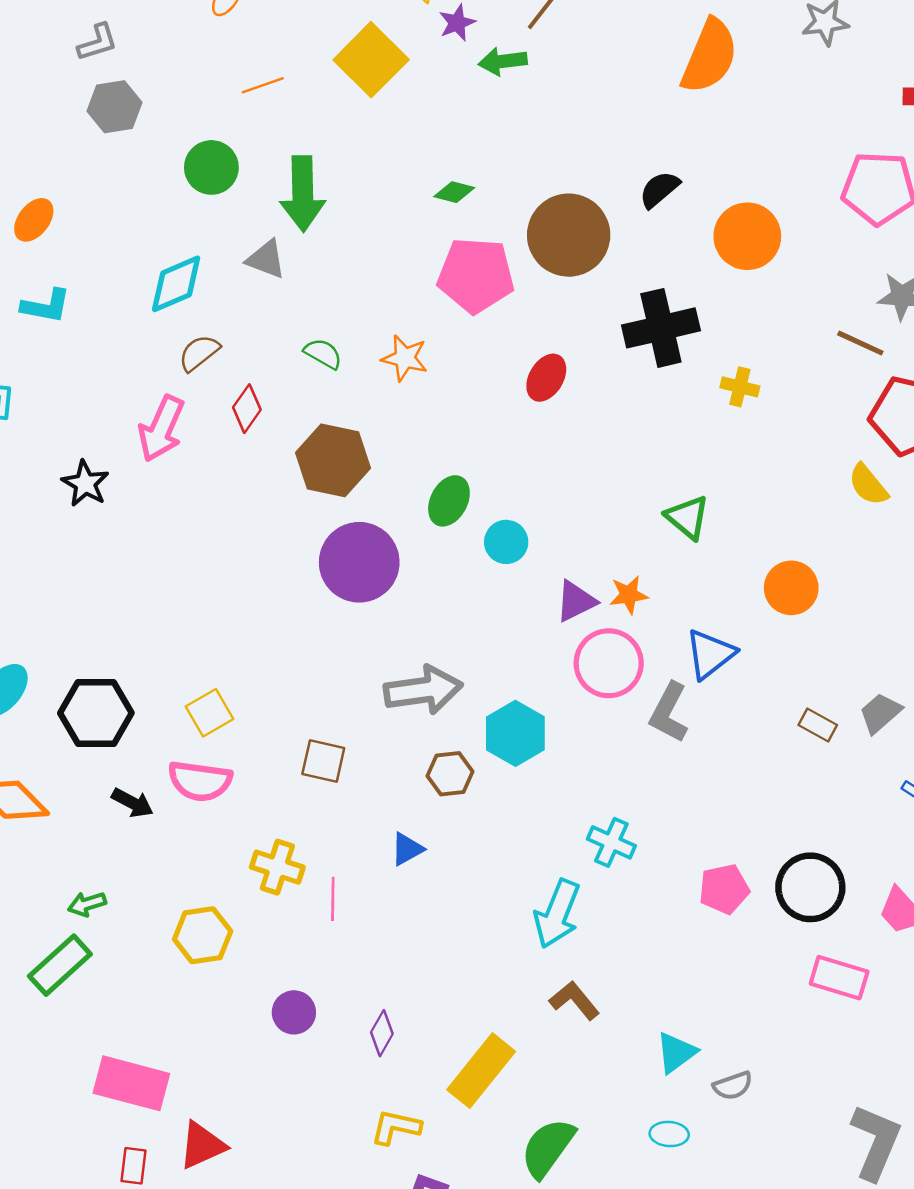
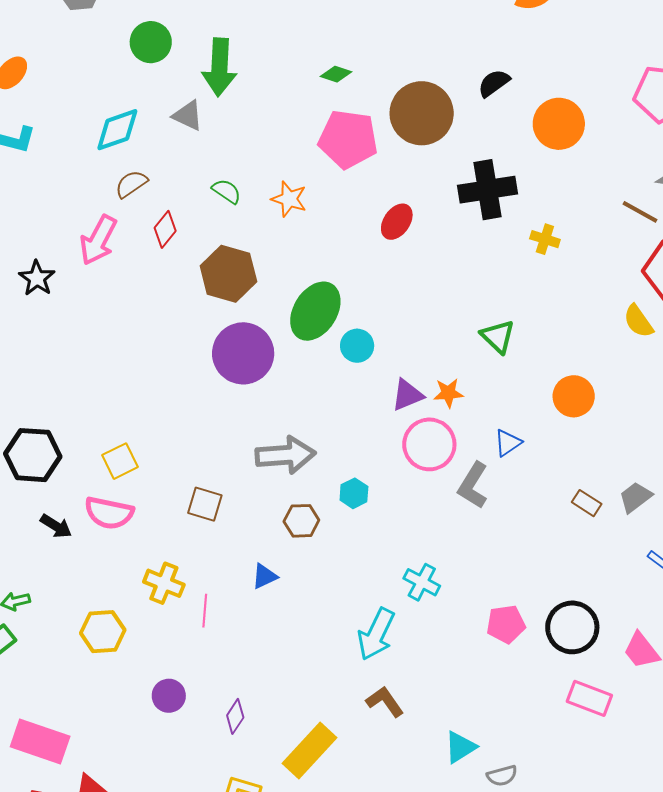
green ellipse: (449, 501) -> (315, 311), size x1.5
blue triangle: (710, 654) -> (508, 443), size x0.7
cyan hexagon: (515, 733) -> (354, 493), size x0.6

